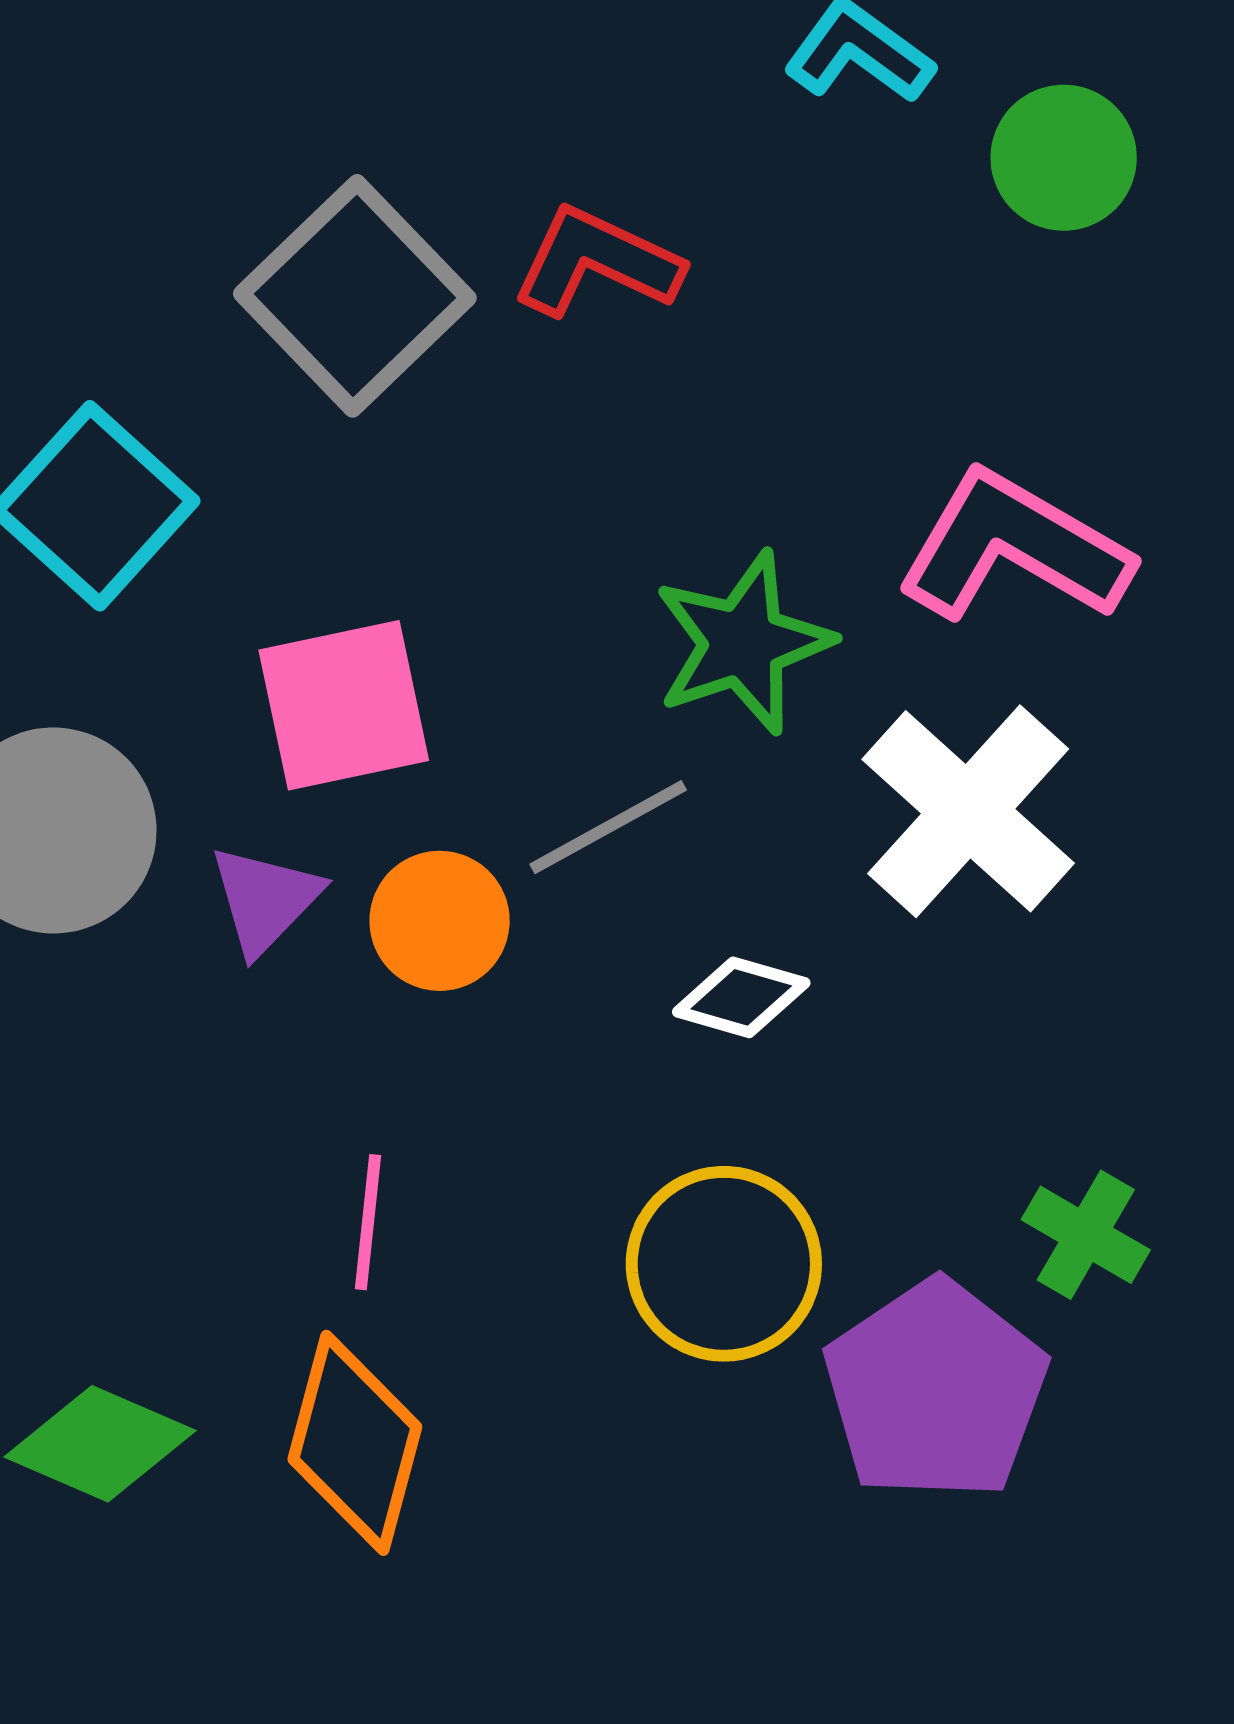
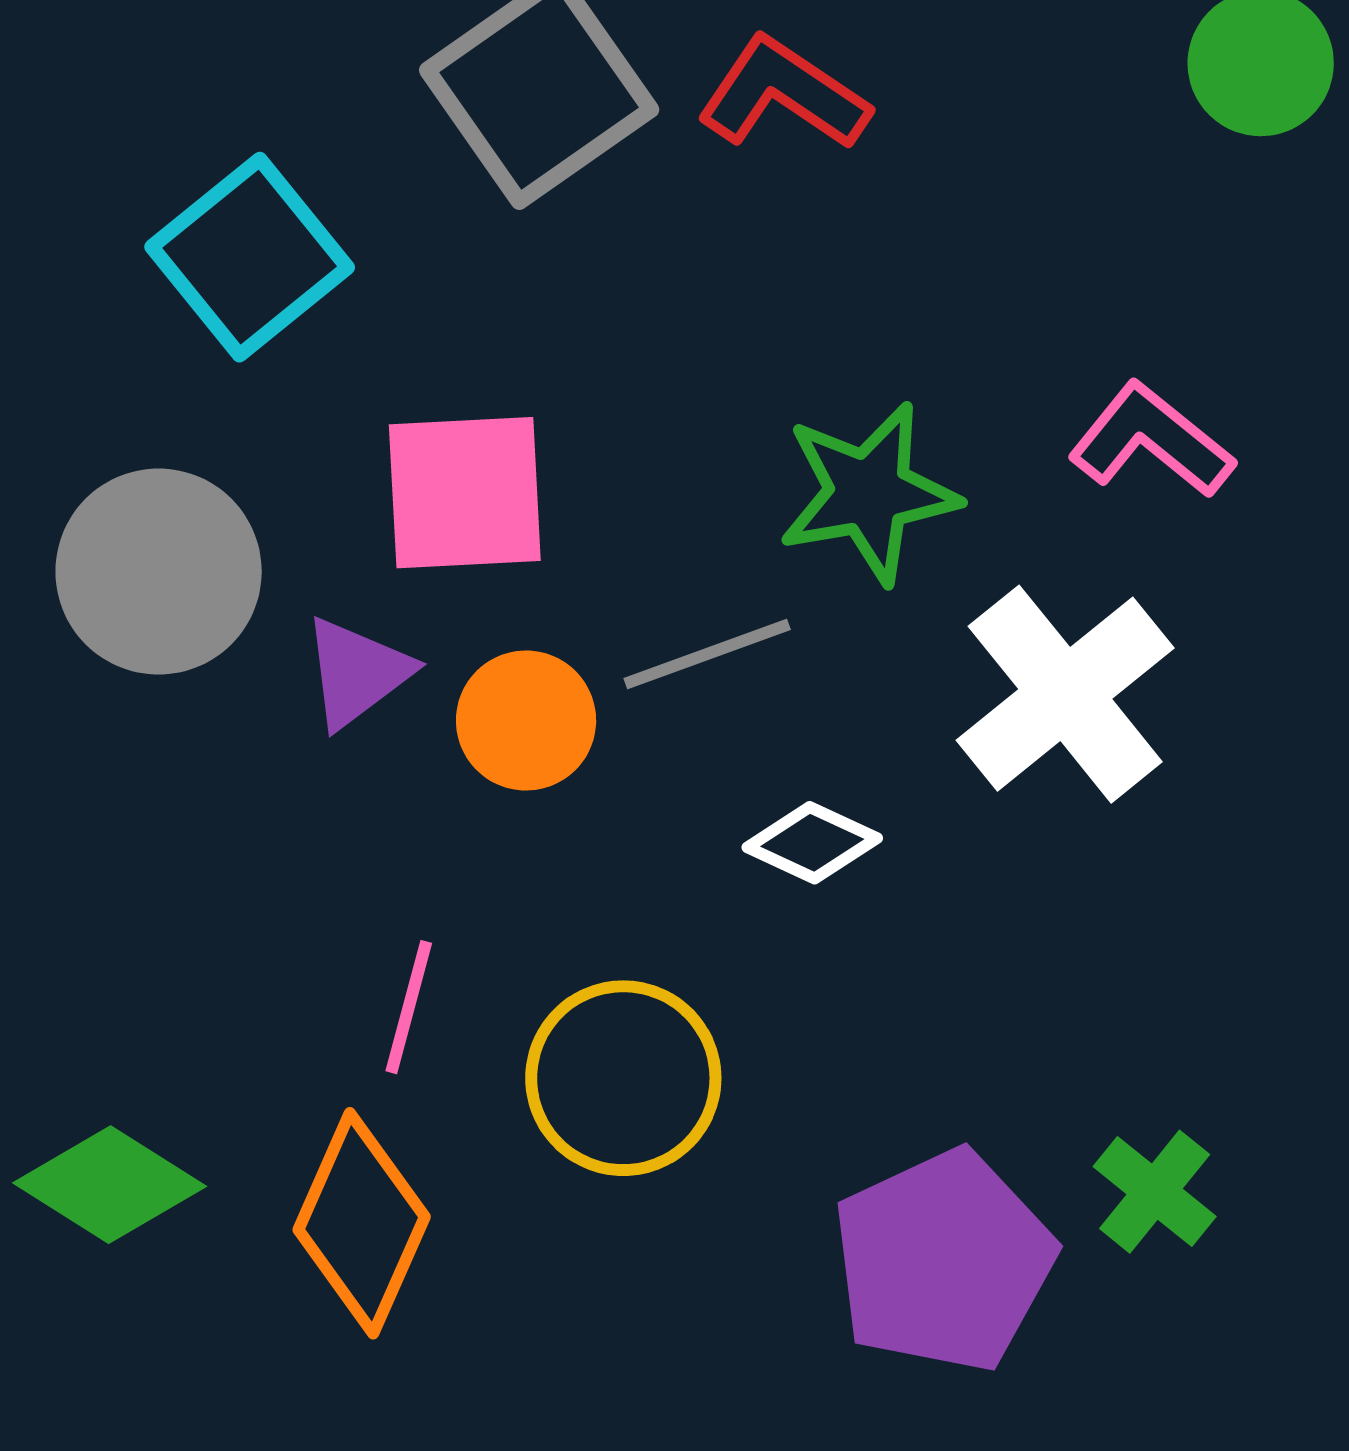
pink L-shape: (1014, 547) -> (1151, 440), size x0.7
green cross: (1086, 1235) -> (1155, 1192), moved
yellow circle: (724, 1264) -> (623, 1078), moved

